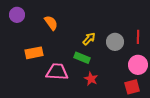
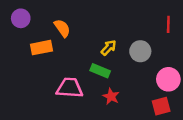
red line: (138, 37) -> (168, 24), moved
orange rectangle: (34, 53) -> (41, 48), moved

